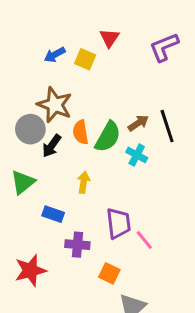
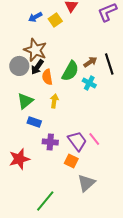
yellow square: (85, 59) -> (55, 20), turned 32
orange semicircle: (81, 132) -> (47, 77), moved
black arrow: (52, 146) -> (37, 67), moved
green triangle: (23, 182) -> (25, 101), moved
purple trapezoid: (118, 223) -> (77, 141), moved, turned -30

